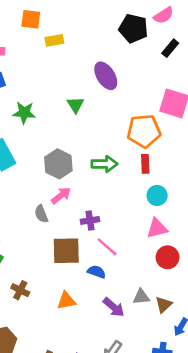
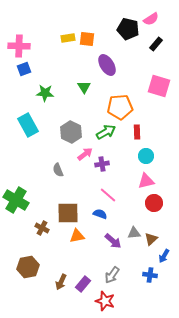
orange square: (31, 19) -> (87, 39), moved
orange pentagon: (144, 131) -> (120, 107), moved
green arrow: (104, 164) -> (106, 132), turned -30
pink arrow: (61, 195) -> (85, 154), moved
purple cross: (90, 220) -> (102, 164), moved
brown square: (66, 251) -> (68, 213), moved

